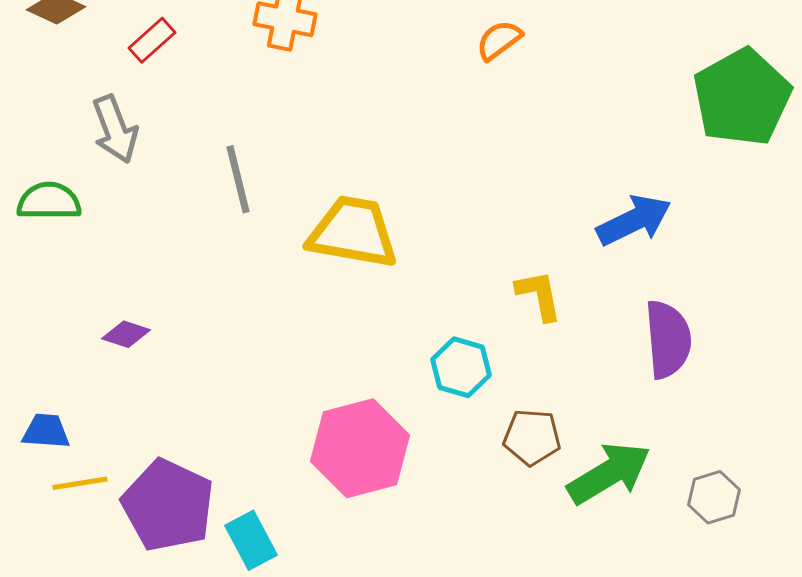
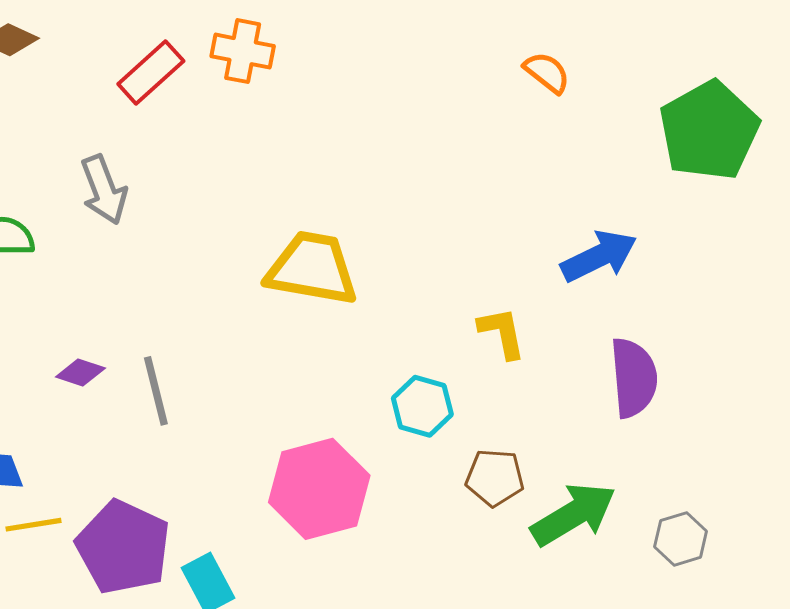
red rectangle: (152, 40) -> (151, 72), moved, size x1.4
orange semicircle: (499, 40) -> (547, 72), moved, turned 75
gray arrow: (115, 129) -> (104, 190), moved
gray line: (238, 179) -> (156, 391), moved

